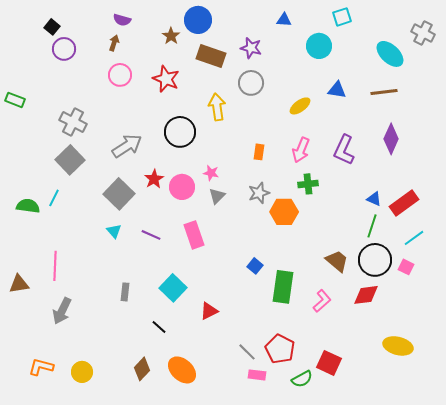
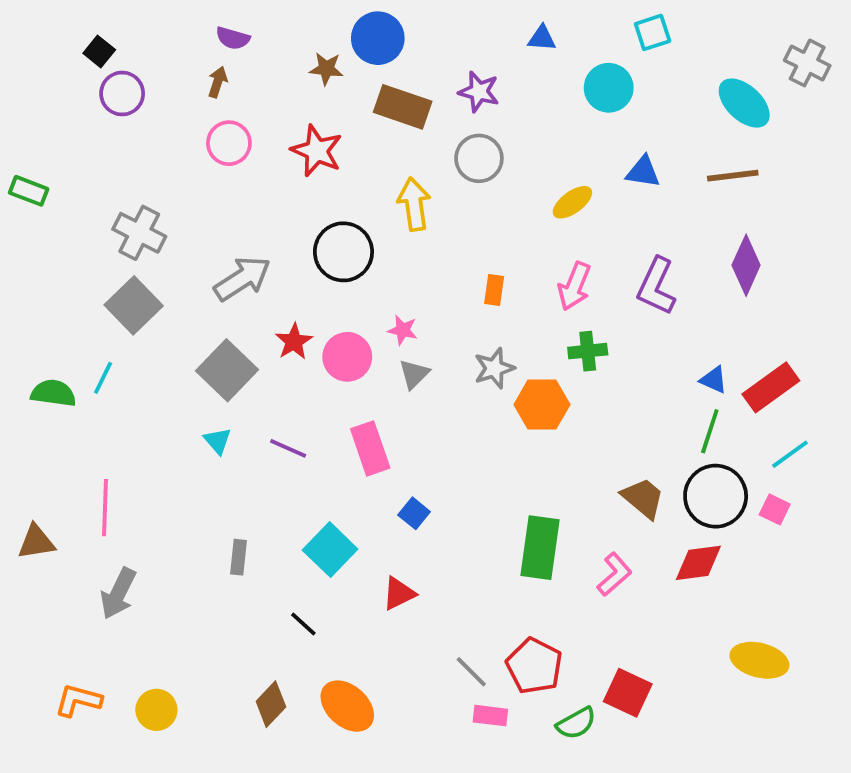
brown star: (171, 36) -> (326, 69), turned -30
blue square: (255, 266) -> (414, 513), moved

